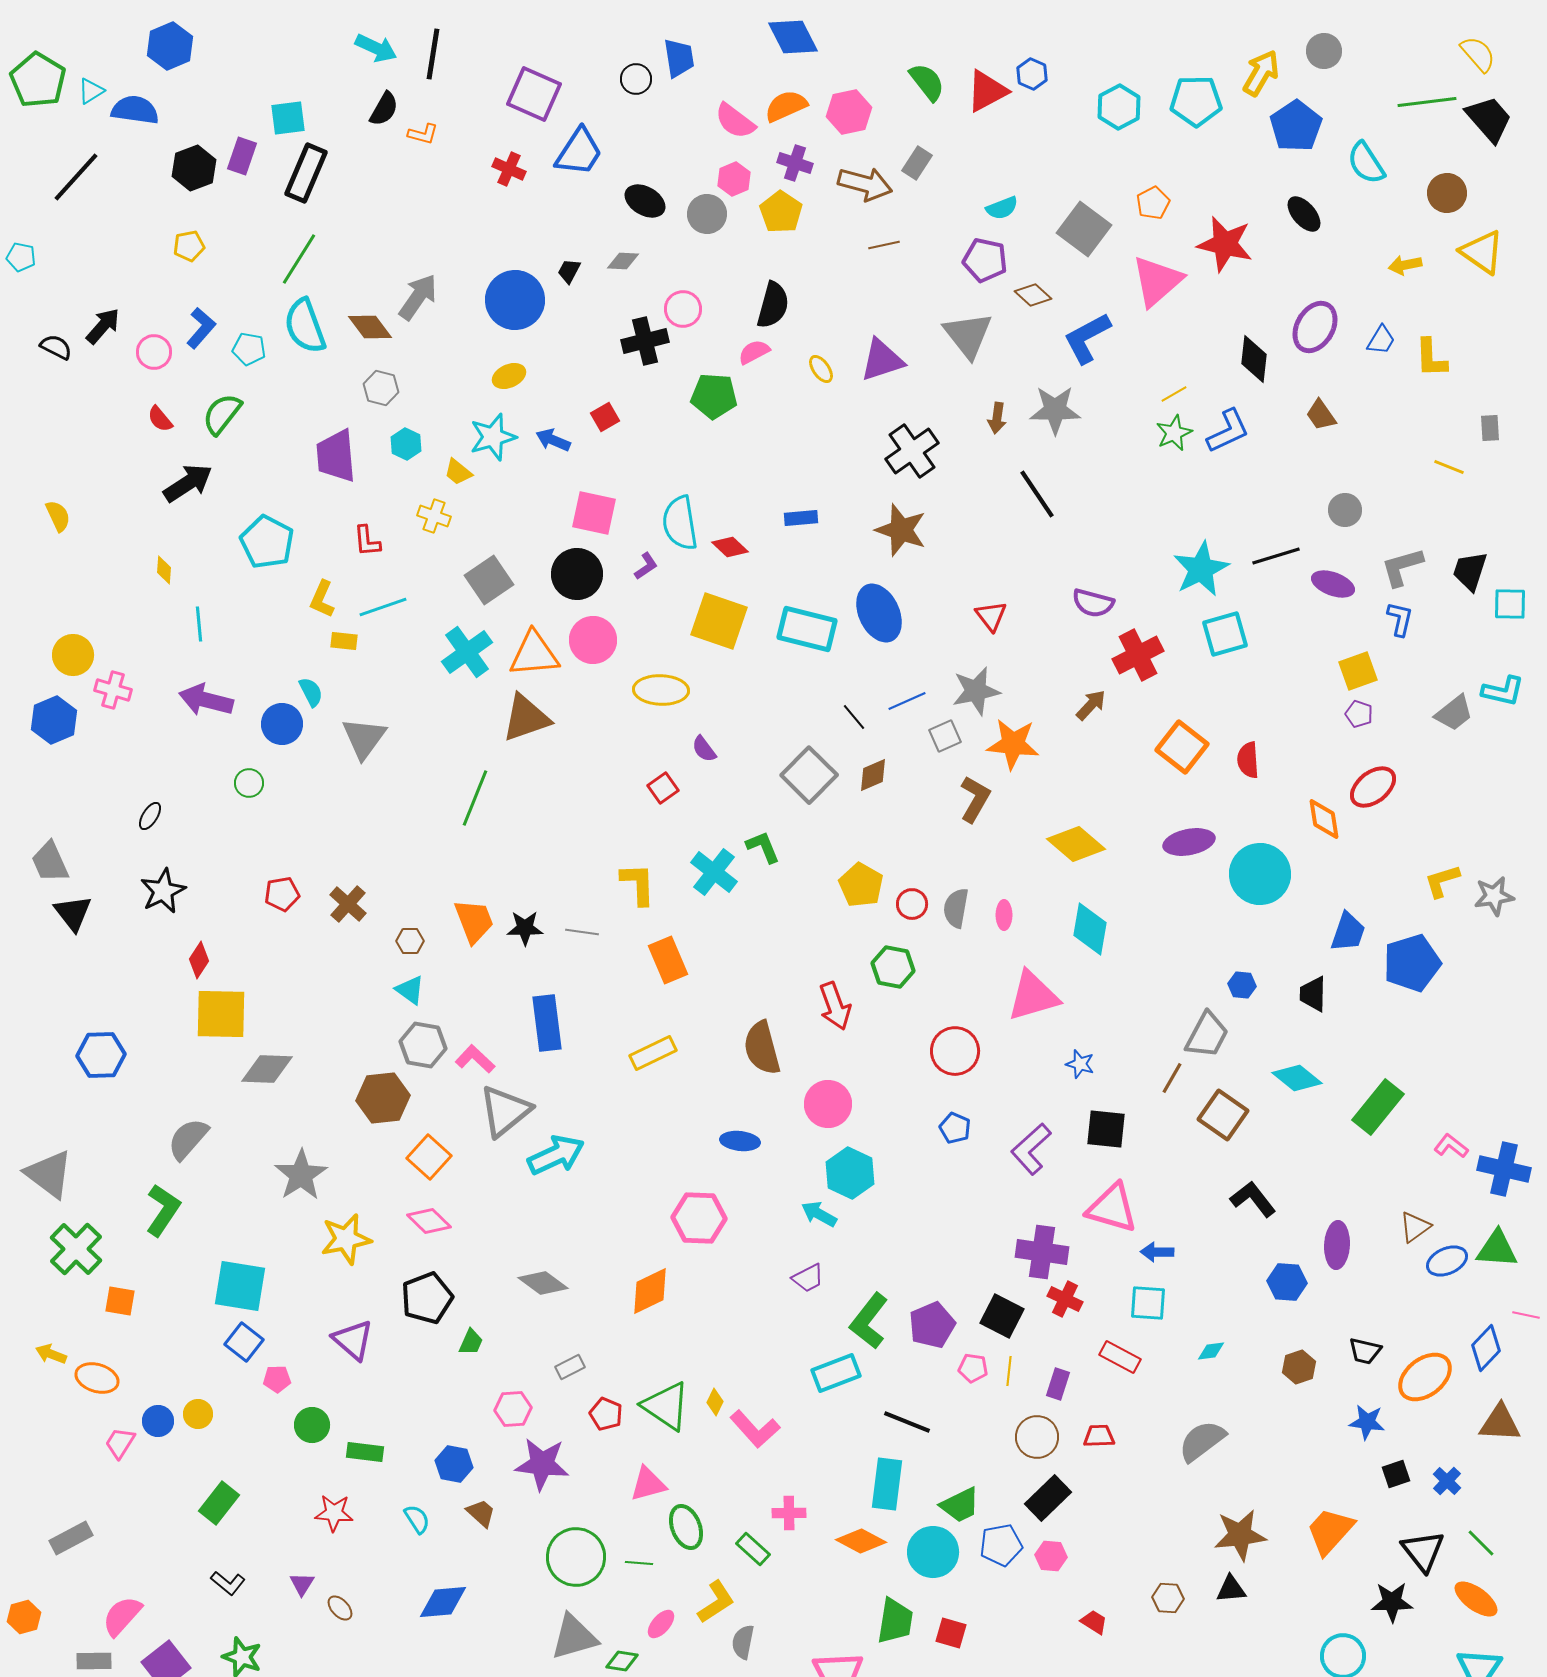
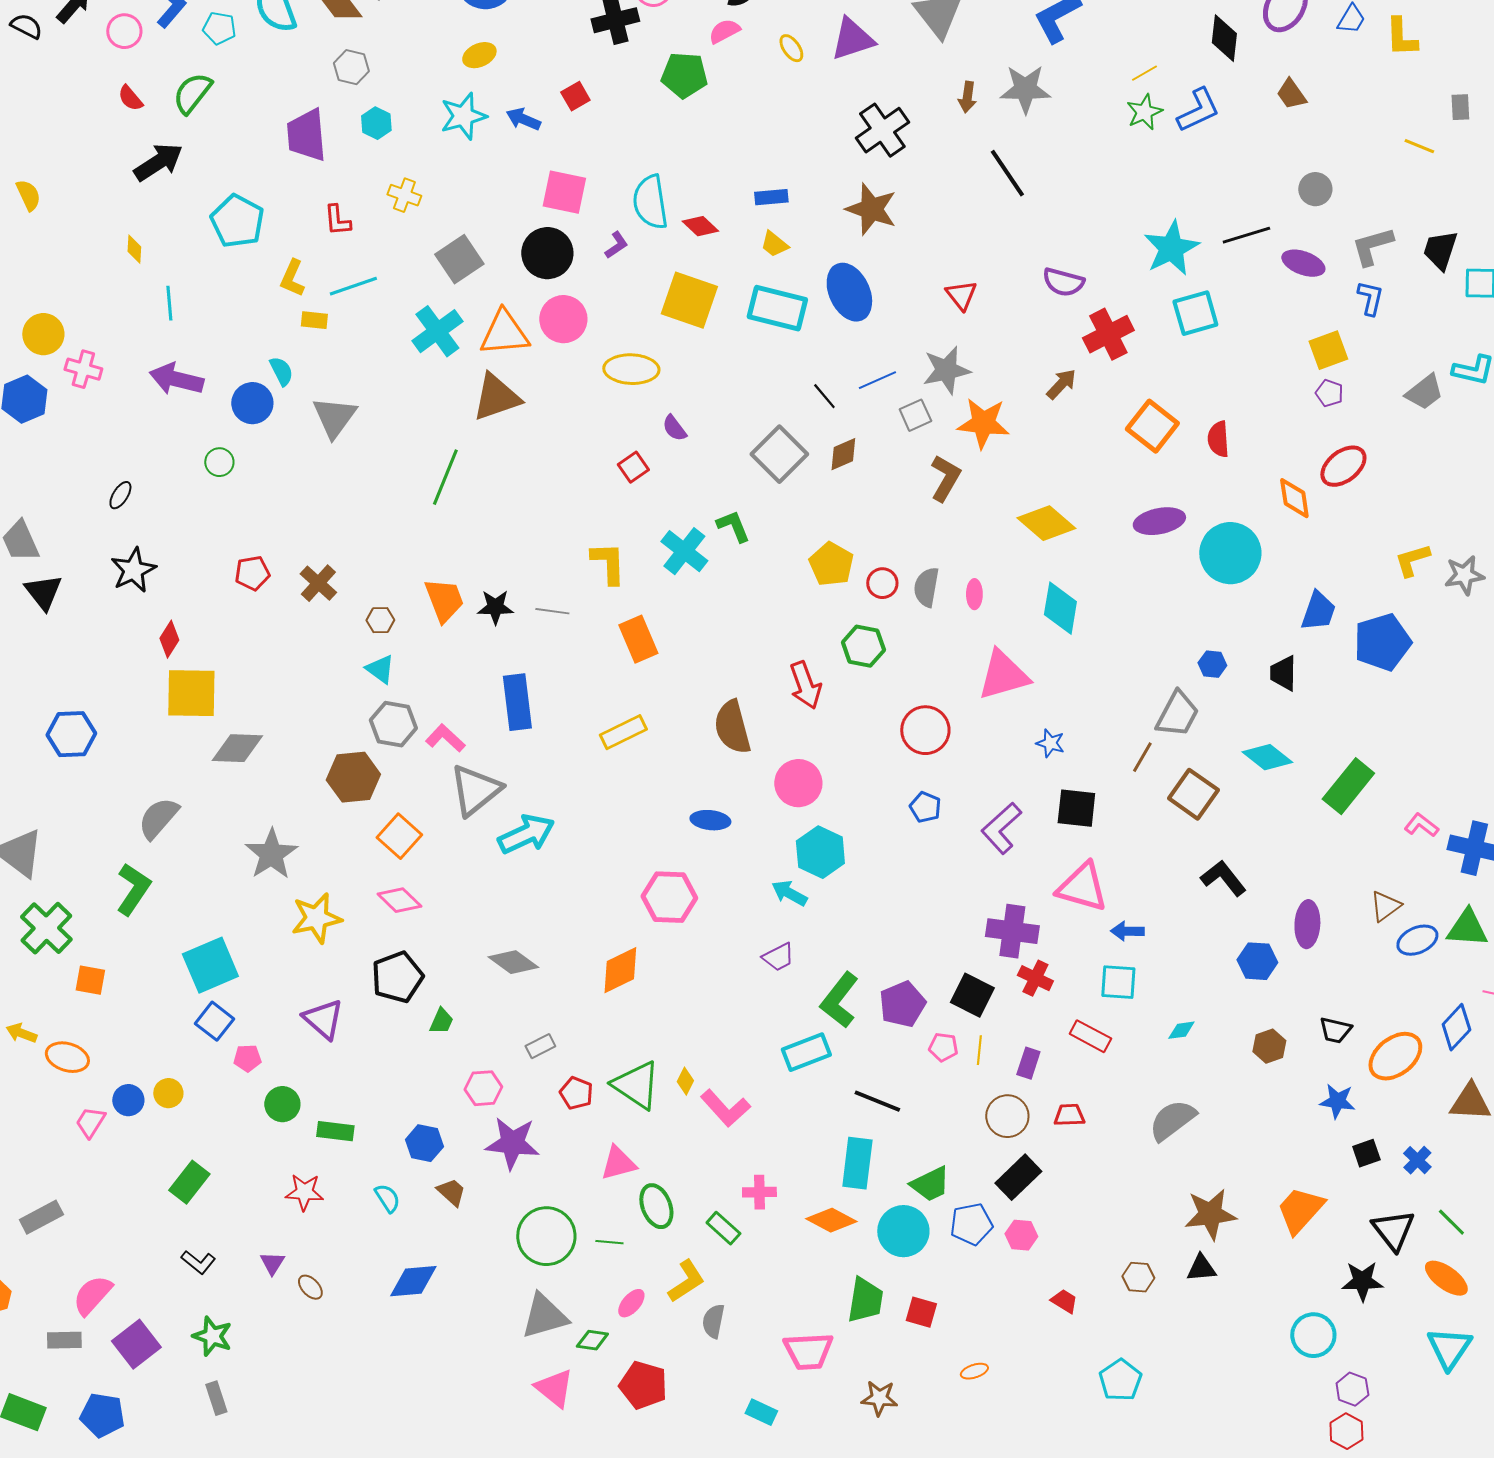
yellow trapezoid: (458, 472) -> (774, 244), moved
cyan square: (240, 1286) -> (210, 965), turned -32

